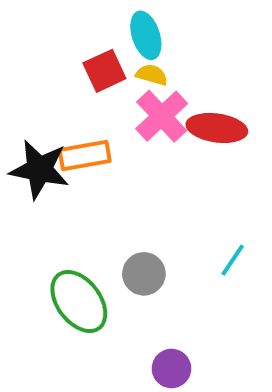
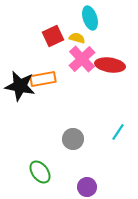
cyan ellipse: (146, 35) -> (90, 18), moved
green ellipse: (79, 301) -> (40, 172), moved, size x0.7

